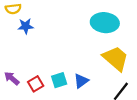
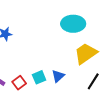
yellow trapezoid: (116, 58) -> (86, 54), turned -70

